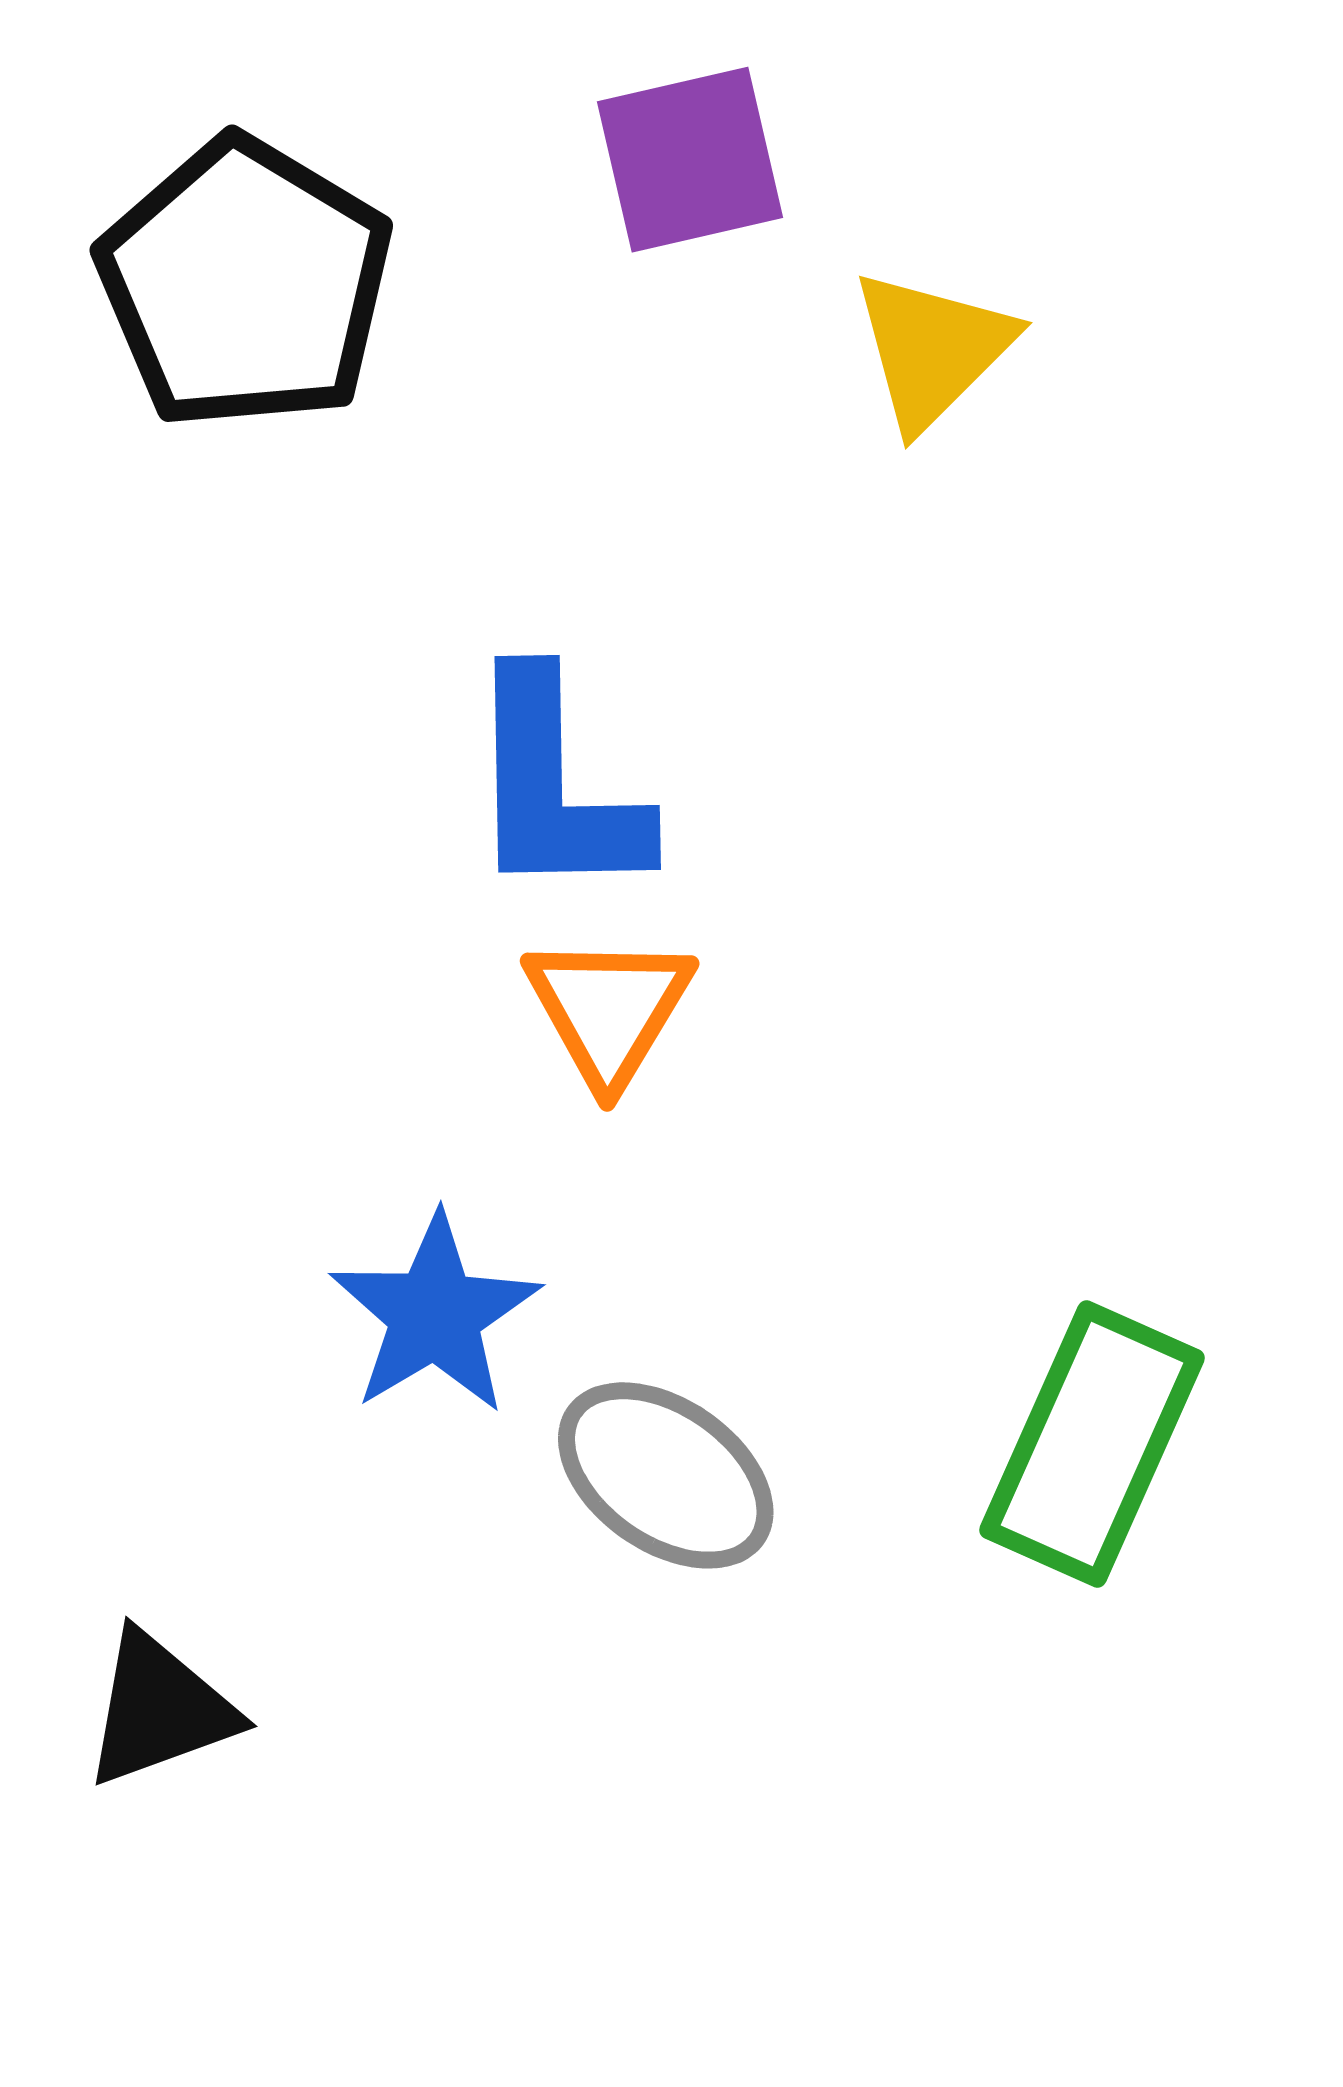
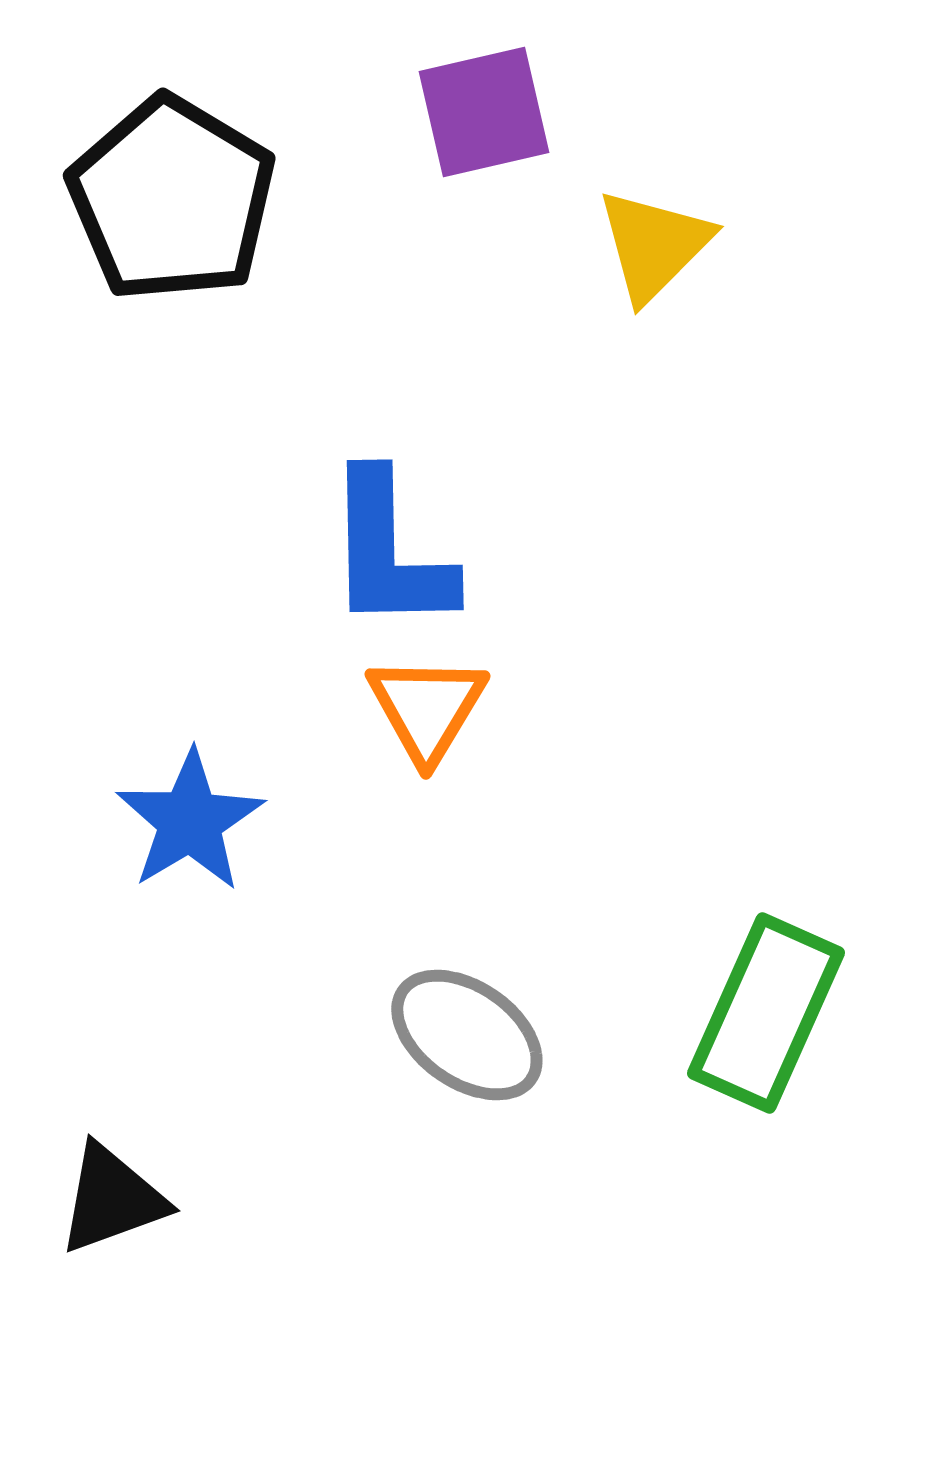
blue star: (435, 1314) -> (190, 821), moved

